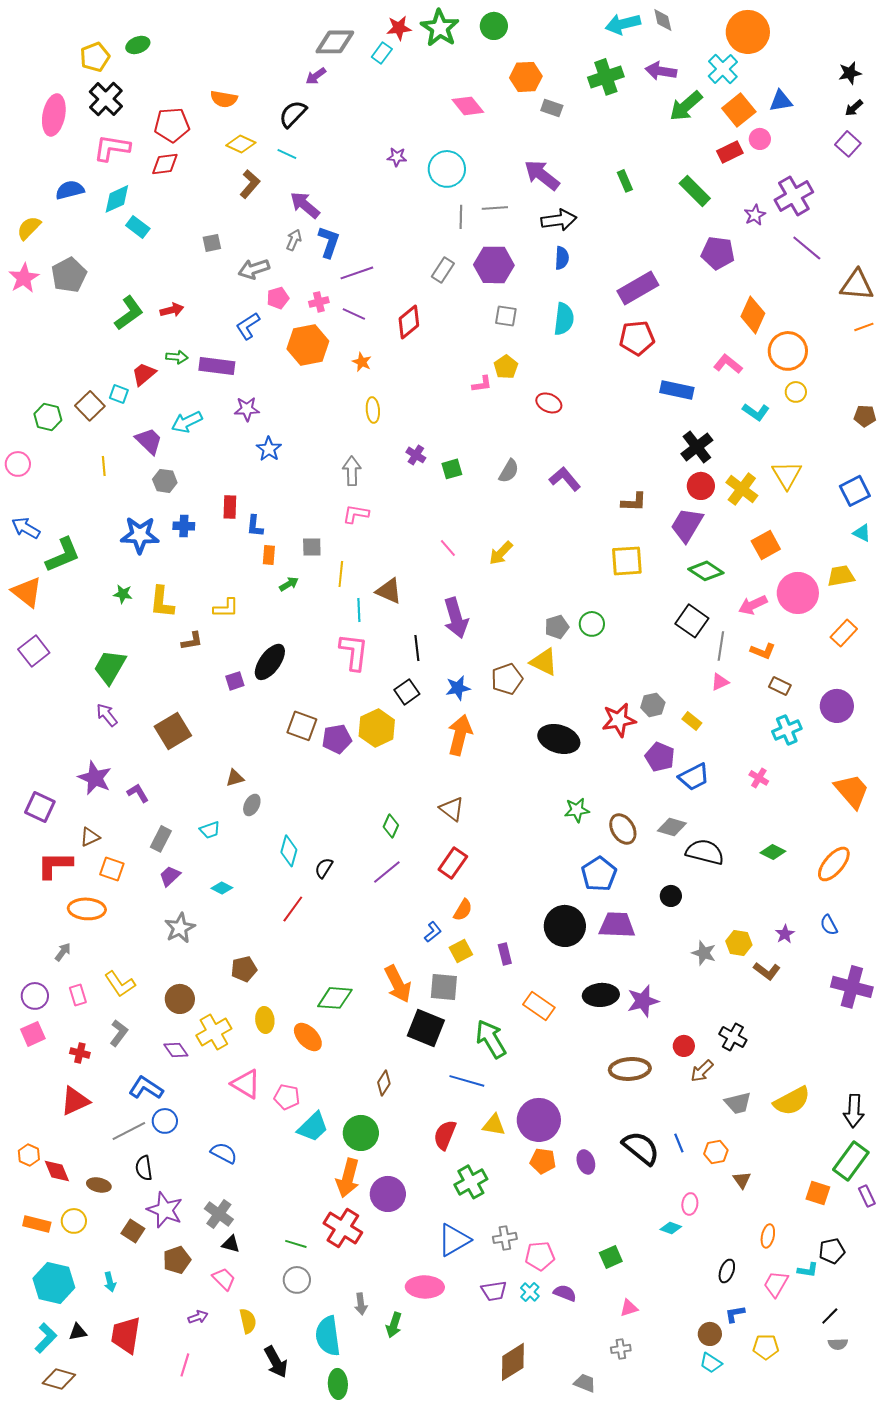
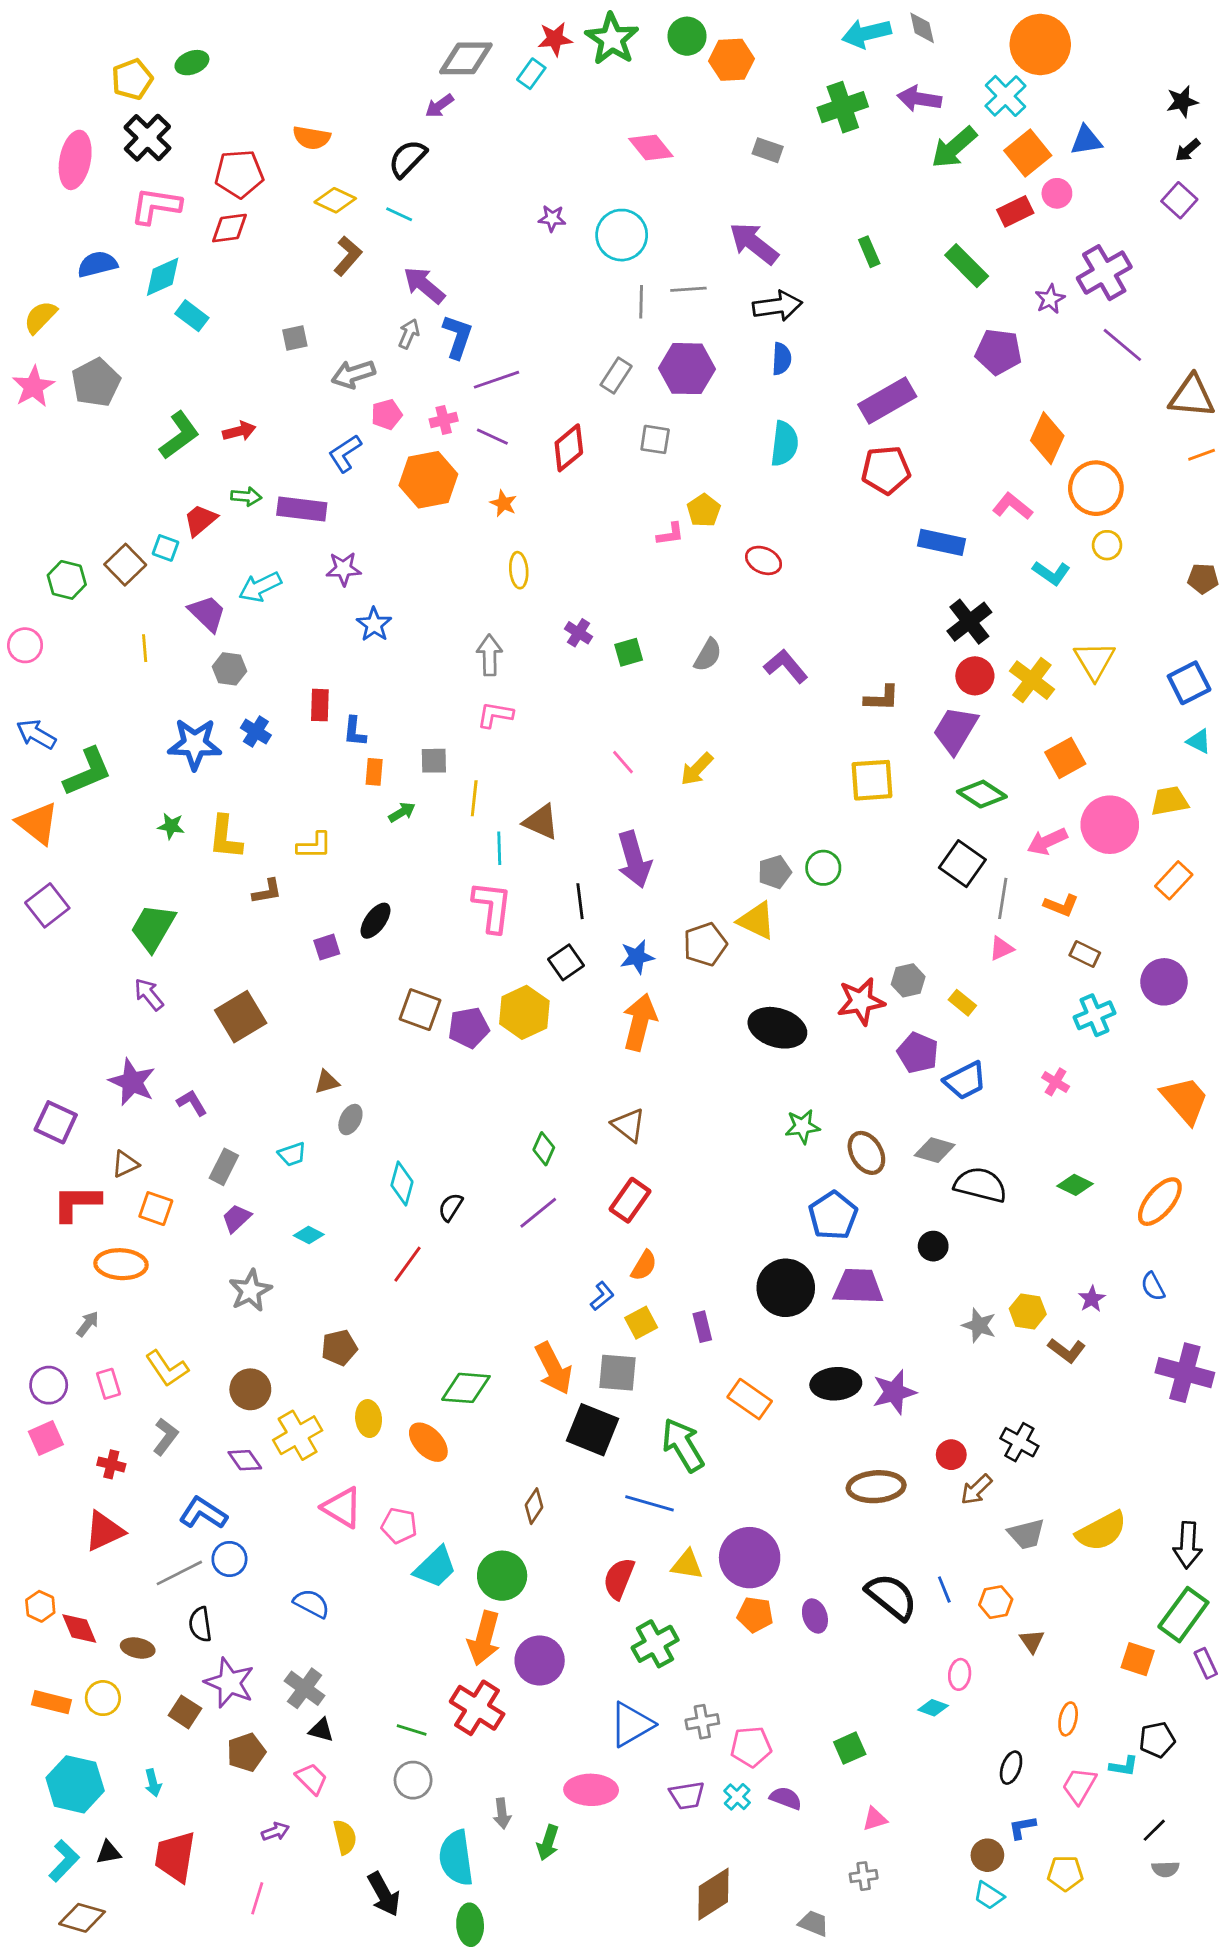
orange hexagon: (526, 77) -> (732, 60), moved
gray square: (506, 316) -> (655, 439), moved
blue cross: (184, 526) -> (256, 732), turned 30
black ellipse: (270, 662) -> (375, 921), size x0.7

